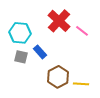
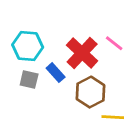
red cross: (59, 21) -> (82, 53), moved
brown hexagon: (58, 77) -> (90, 92), moved

